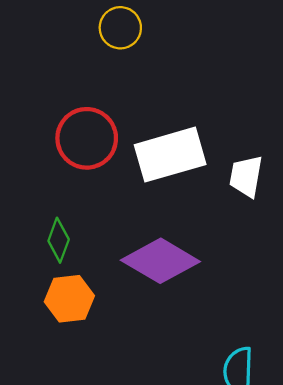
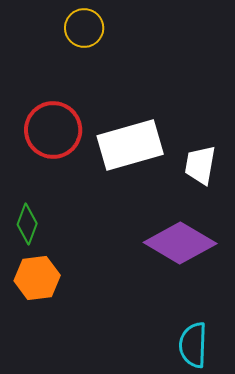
purple diamond: (160, 261) -> (180, 243), moved

